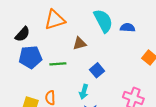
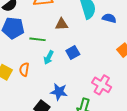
cyan arrow: (84, 92) -> (49, 57), moved

